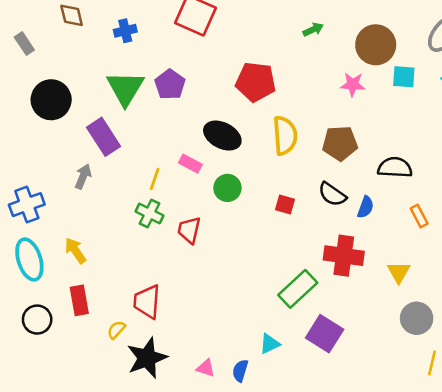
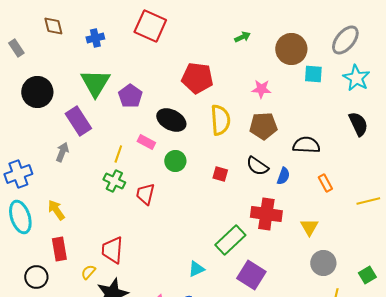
purple pentagon: (170, 84) -> (130, 96), moved
pink star: (353, 84) -> (261, 89), moved
black circle: (37, 320) -> (36, 277), moved
cyan triangle: (270, 344) -> (196, 269), moved

